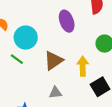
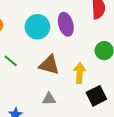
cyan circle: (26, 38) -> (37, 27), moved
brown triangle: (54, 61) -> (49, 65), turned 45

